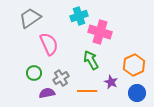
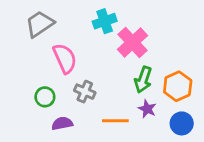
pink cross: (100, 32) -> (133, 42), turned 30
green arrow: (91, 60) -> (143, 80), moved, turned -132
gray cross: (61, 78) -> (85, 92), moved, turned -35

